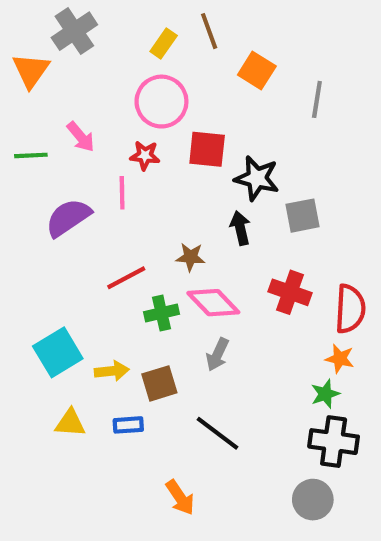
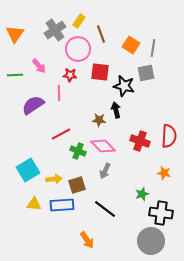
gray cross: (74, 31) -> (55, 30), moved
brown line: (209, 31) -> (101, 34), moved
orange square: (257, 70) -> (131, 45), moved
gray square: (302, 216) -> (146, 73), moved
brown star: (190, 257) -> (99, 120), moved
red semicircle: (350, 309) -> (169, 136), moved
green cross: (161, 313) -> (78, 151), turned 35
green star: (325, 394) -> (142, 194), moved
blue rectangle: (128, 425) -> (62, 205), size x1.6
gray circle: (313, 500) -> (151, 241), size x1.4

